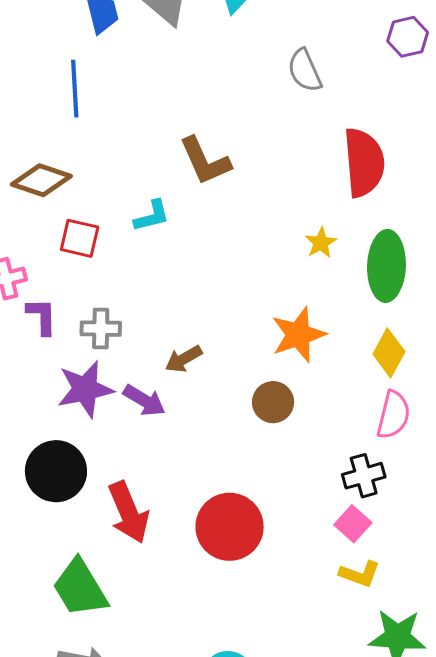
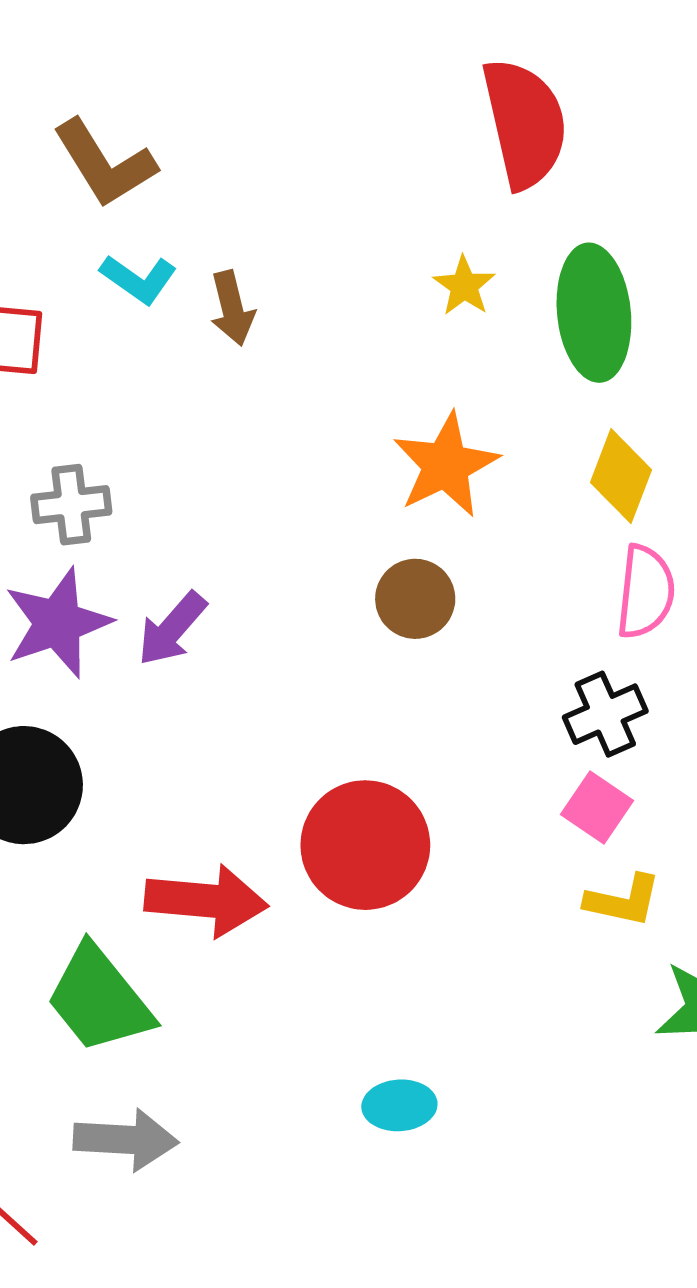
brown L-shape: (205, 161) -> (105, 163), moved
cyan L-shape: (152, 216) -> (139, 279), turned 57
brown arrow: (184, 359) -> (232, 308), moved, turned -66
purple arrow: (144, 400) -> (172, 629), turned 108
red arrow: (129, 512) -> (206, 901), moved, turned -54

